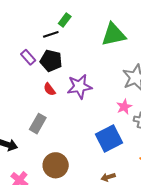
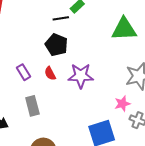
purple rectangle: (28, 57) -> (24, 72), moved
gray rectangle: (38, 124) -> (32, 106), turned -54

